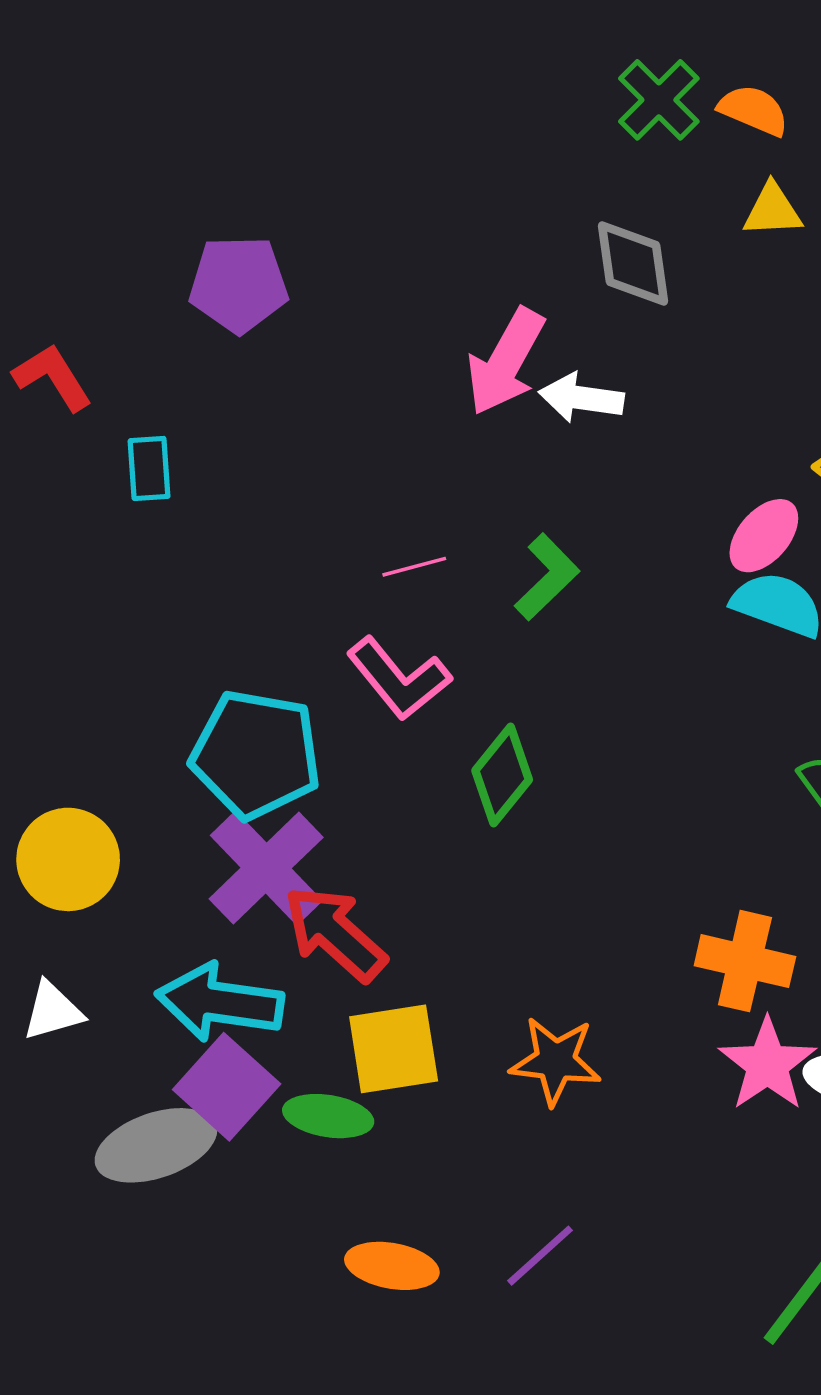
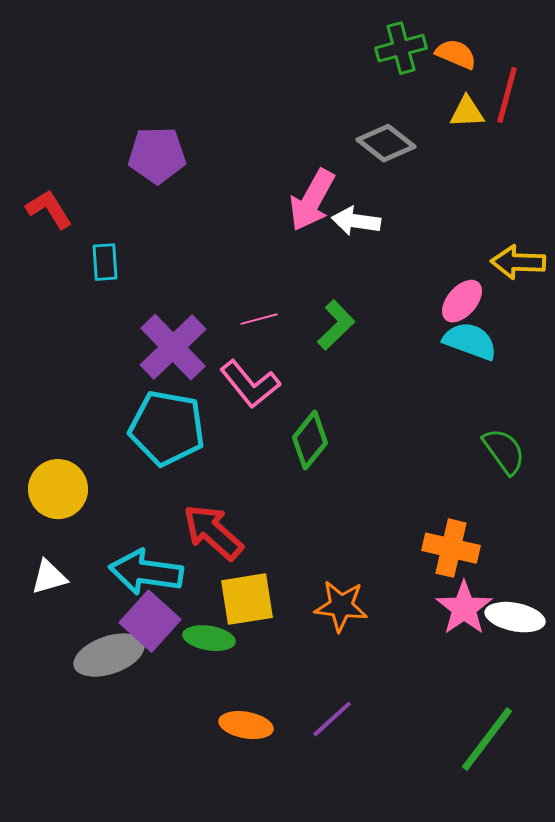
green cross: (659, 100) -> (401, 48), turned 30
gray diamond: (633, 264) -> (386, 143), turned -44
purple cross: (266, 868) -> (173, 347), moved

